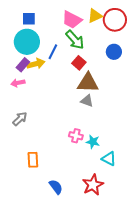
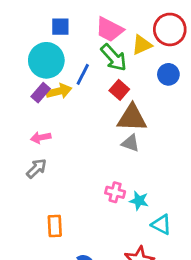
yellow triangle: (95, 16) -> (142, 45), moved
blue square: (29, 19) -> (60, 27), moved
pink arrow: (18, 83) -> (41, 138), moved

